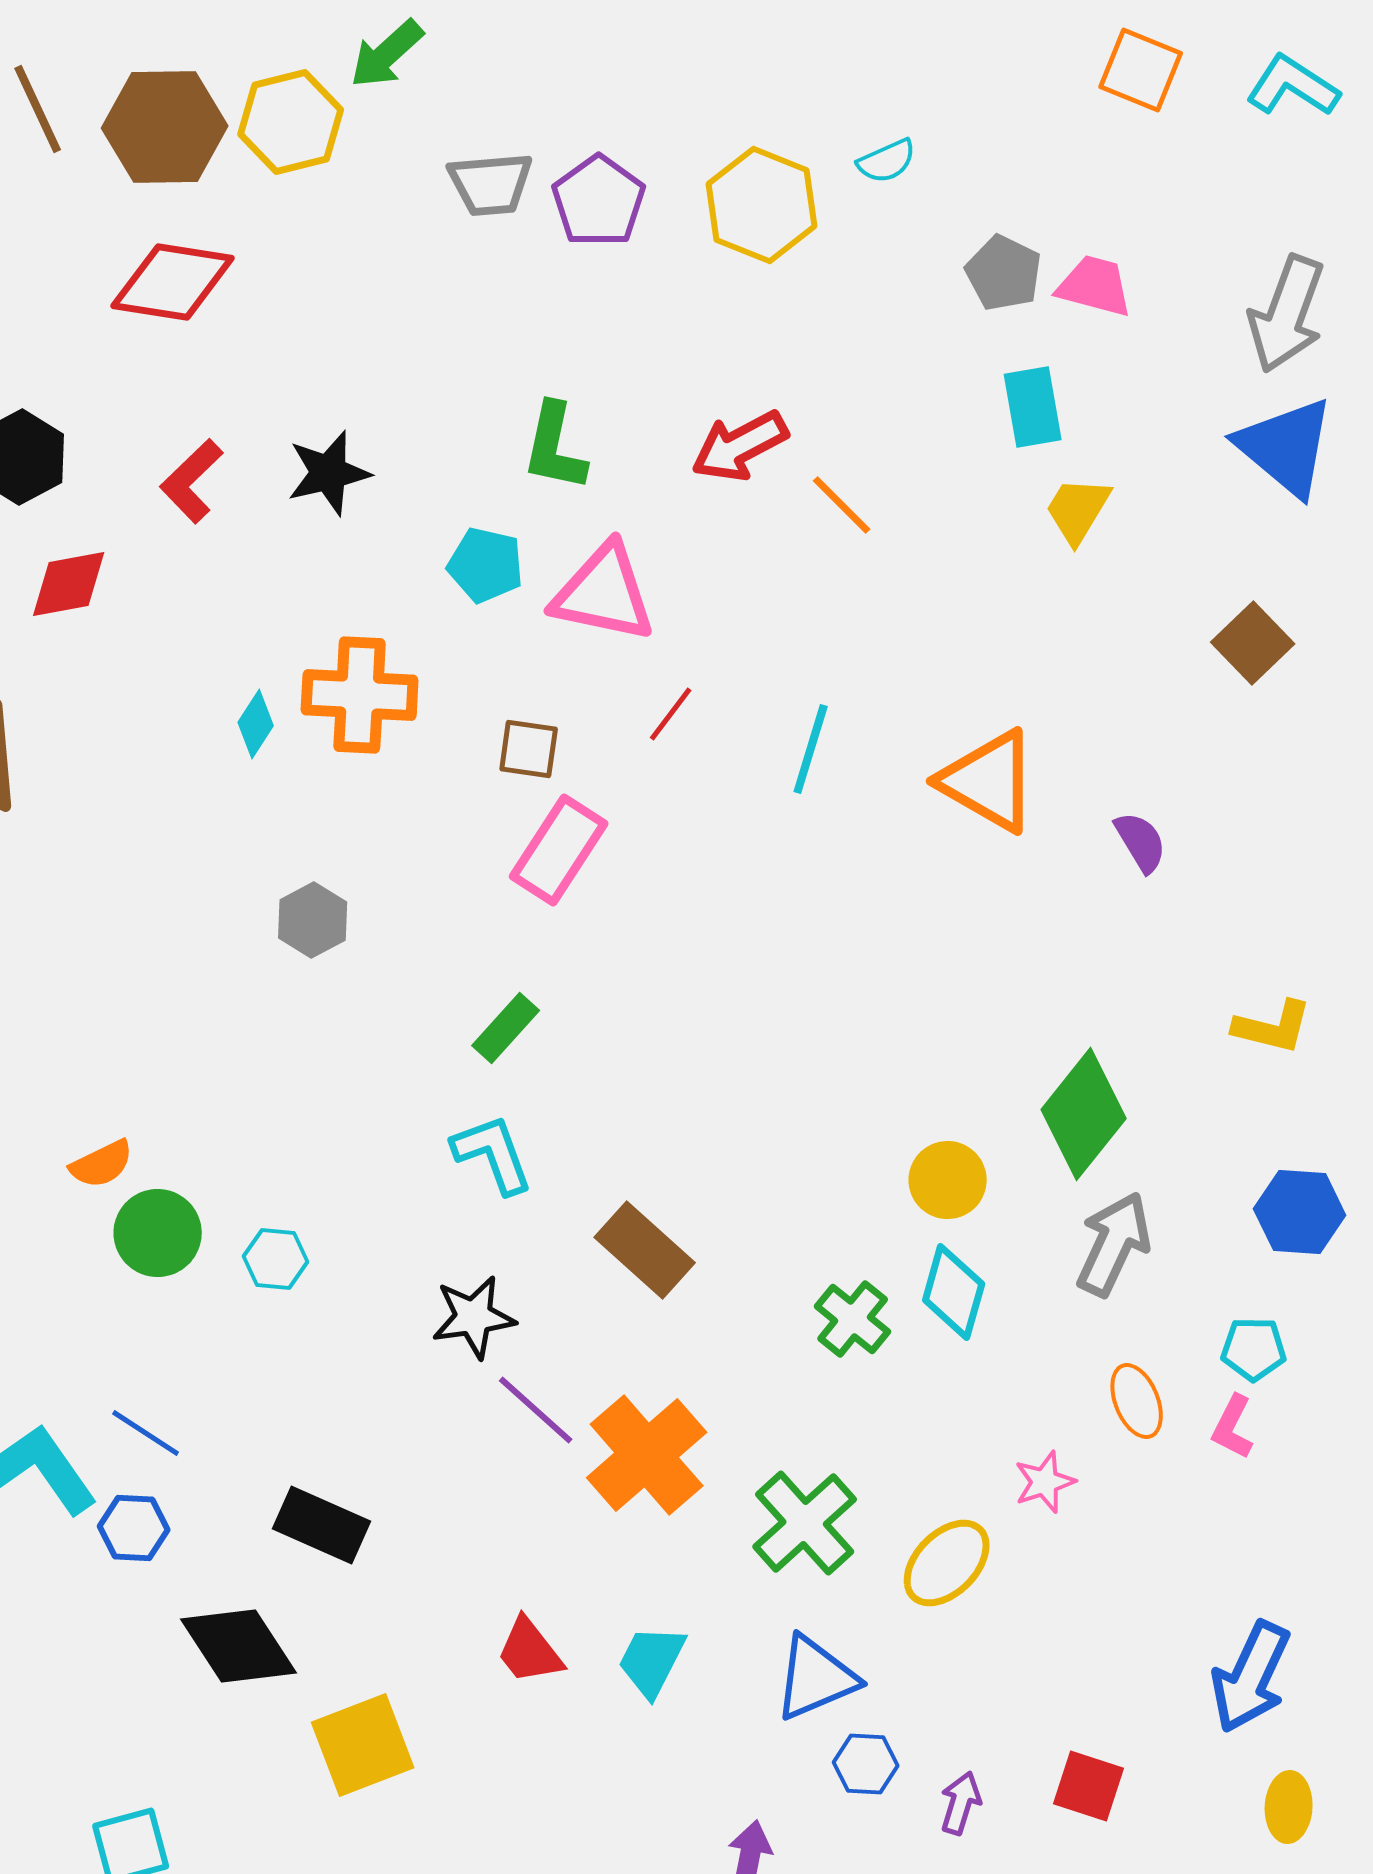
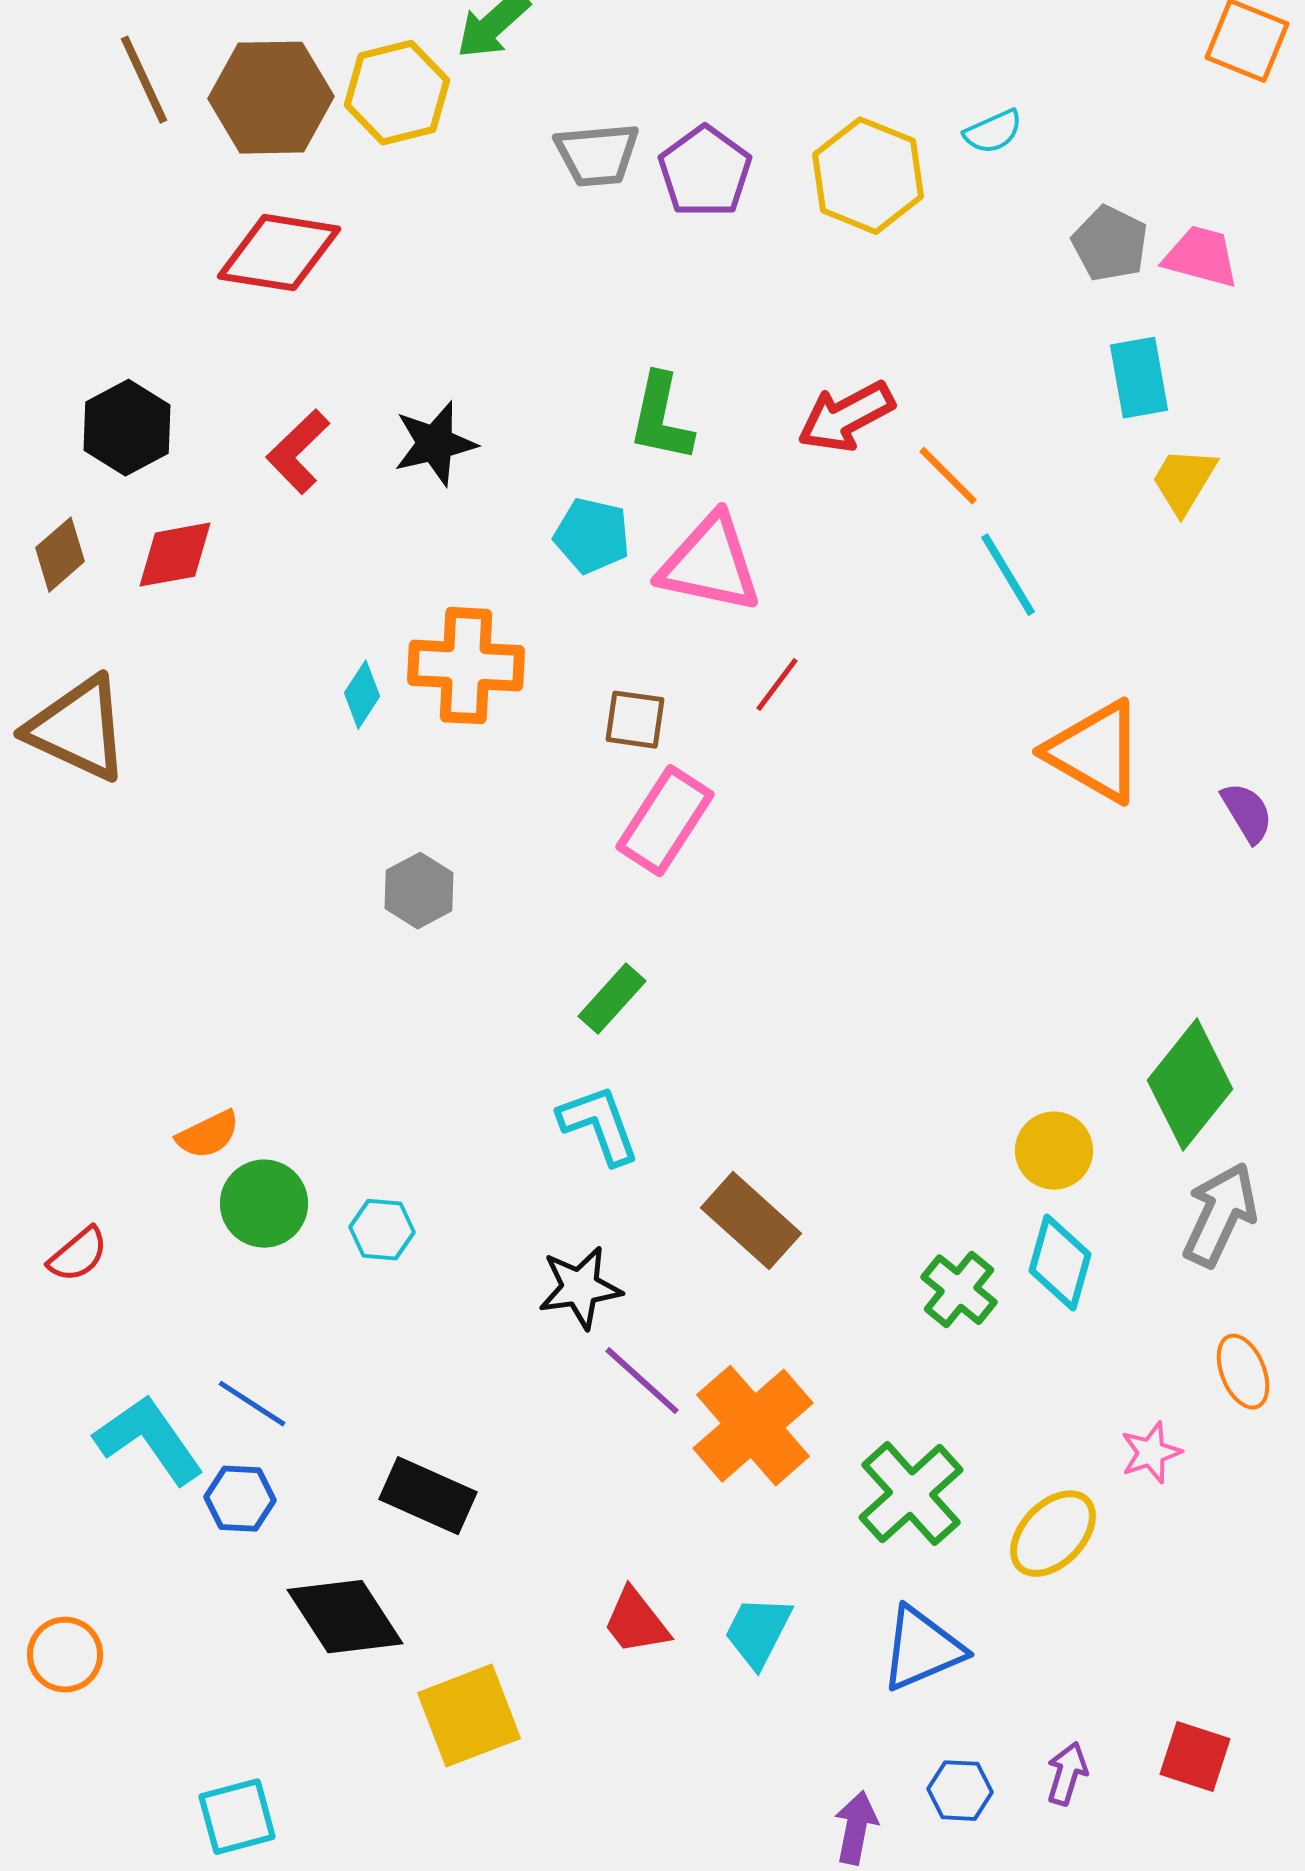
cyan line: (811, 749) -> (1008, 575), moved, turned -48
blue hexagon: (866, 1764) -> (960, 1791), moved

